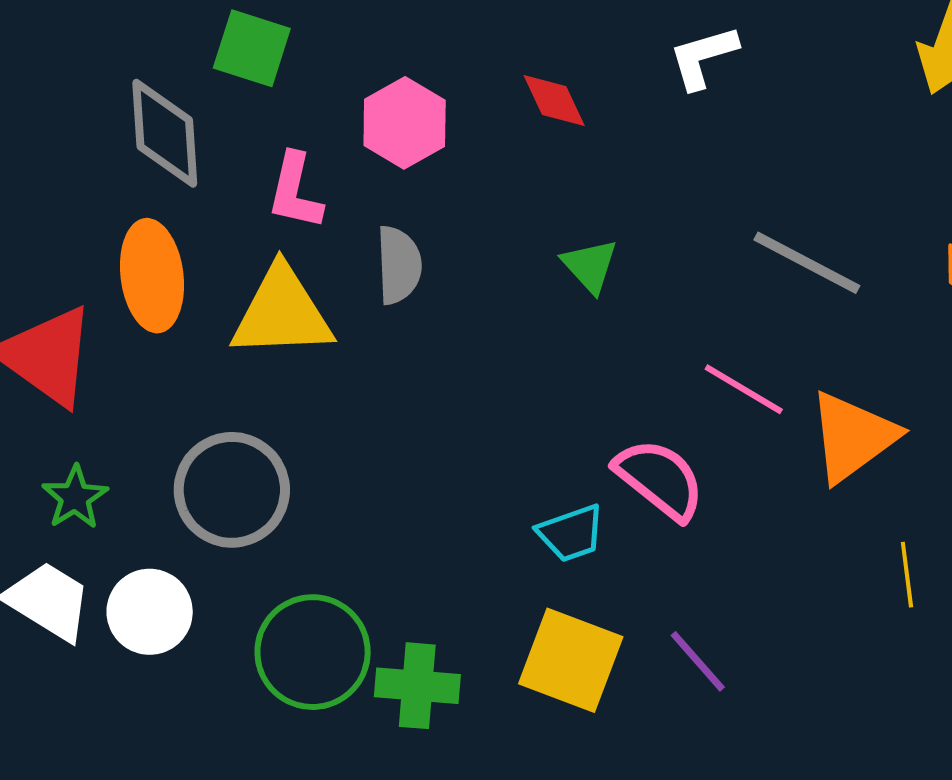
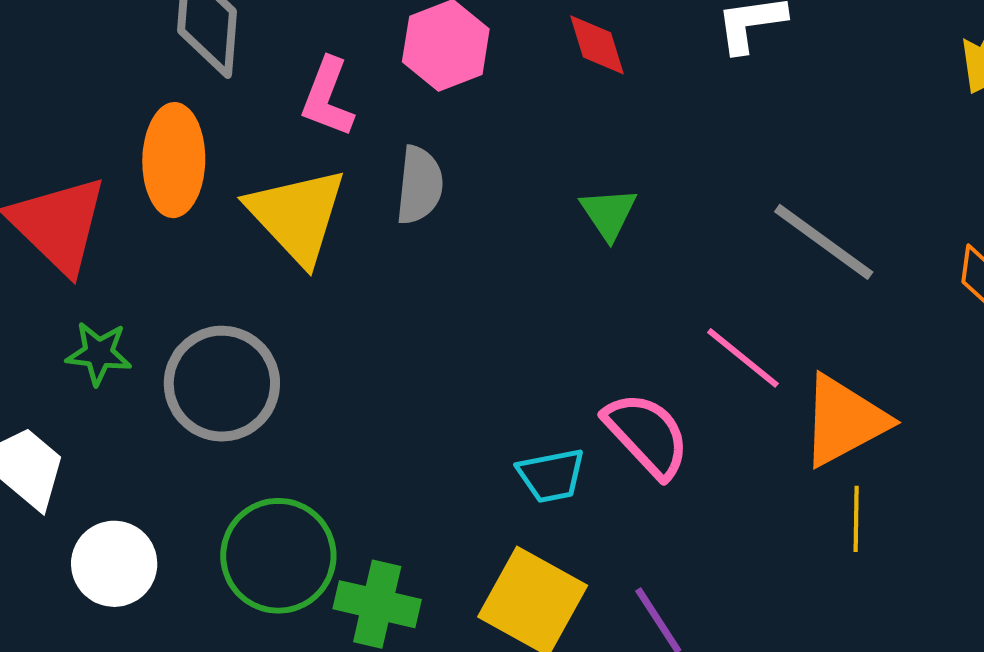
yellow triangle: (282, 313) -> (297, 215), turned 41
green star: (75, 497) -> (99, 353), moved, turned 30
yellow line: (907, 575) -> (856, 519), moved
white circle: (150, 612) -> (114, 564), moved

